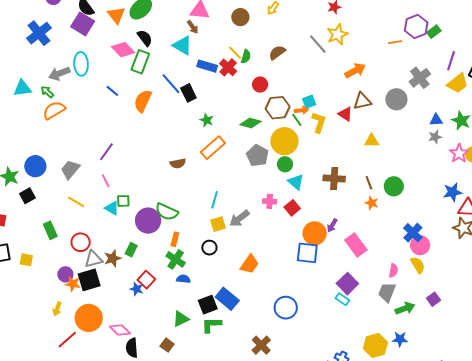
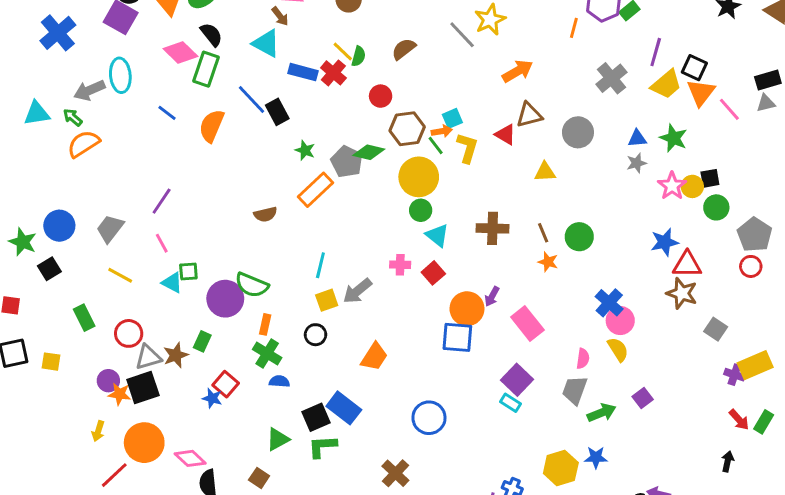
orange line: (395, 42) -> (574, 28), turned -64
gray circle: (396, 99) -> (578, 132), moved
gray pentagon: (257, 155) -> (347, 162), moved

